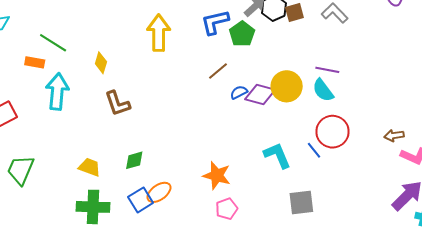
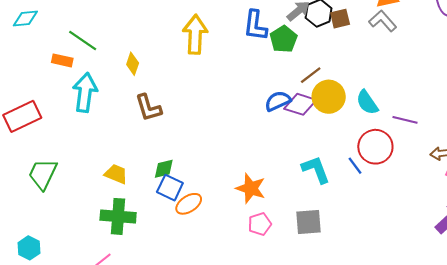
blue L-shape: (215, 22) -> (255, 25), turned -72
purple line: (327, 70) -> (405, 120), moved
brown line: (218, 71) -> (311, 75), moved
blue semicircle: (239, 92) -> (278, 101), size x1.4
blue square: (141, 200) -> (170, 188), moved, turned -35
gray square: (301, 202) -> (309, 222), moved

